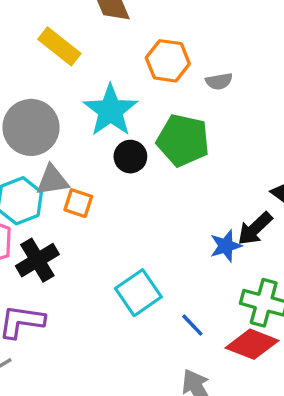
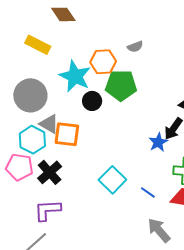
orange hexagon: (168, 61) -> (103, 62), moved
gray triangle: (52, 180) -> (49, 124), turned 50
orange square: (78, 203) -> (67, 134), size x1.5

